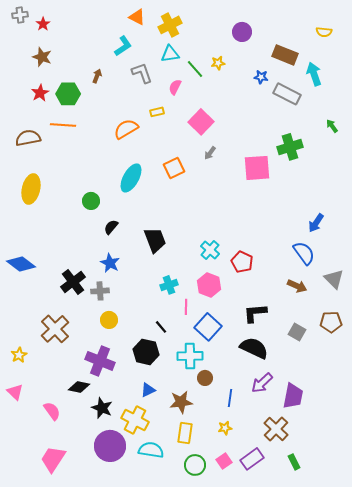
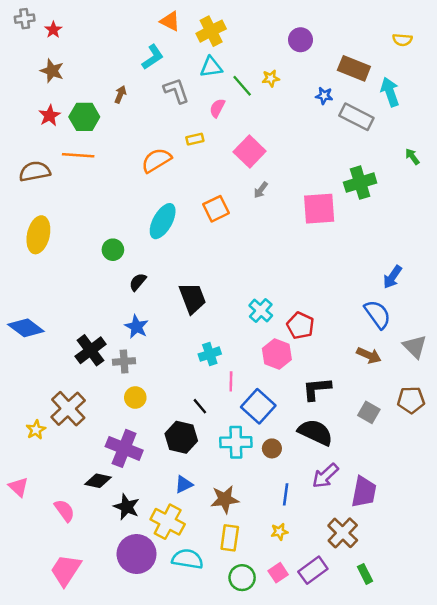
pink hexagon: (209, 285) -> (277, 354), moved
yellow star: (19, 355) -> (36, 430), moved
brown circle: (205, 378) -> (272, 448), moved

